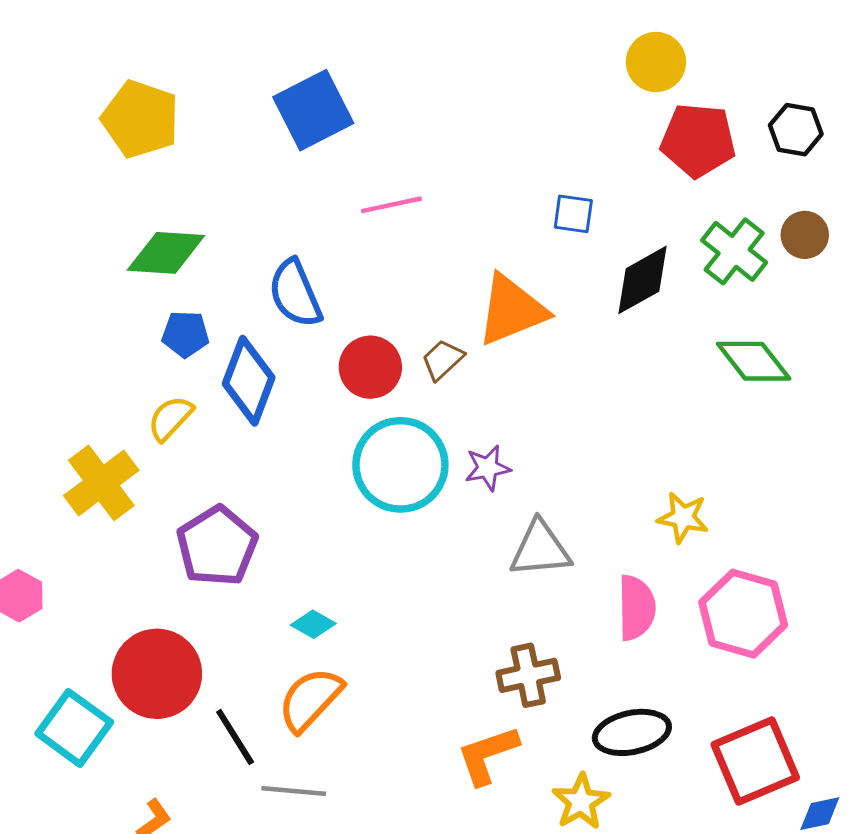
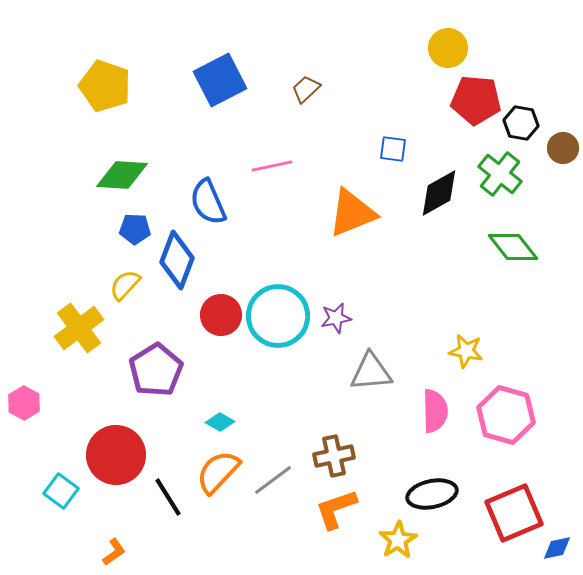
black hexagon: (796, 130) -> (521, 123), moved
pink line: (391, 205) -> (272, 166), moved
brown circle: (805, 235) -> (563, 148), moved
brown trapezoid: (443, 360) -> (306, 89), moved
red circle: (370, 367) -> (221, 315), moved
brown cross: (528, 675) -> (334, 456), moved
cyan square: (74, 728) -> (61, 491), size x0.7
gray line: (294, 791) -> (273, 480), moved, turned -42

